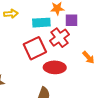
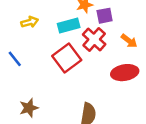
orange arrow: (88, 57) -> (129, 41), moved
red ellipse: (55, 67) -> (125, 73), moved

